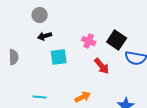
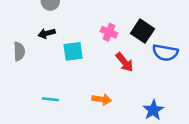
black arrow: (45, 36) -> (47, 33), moved
orange arrow: (83, 97) -> (102, 99), turned 35

